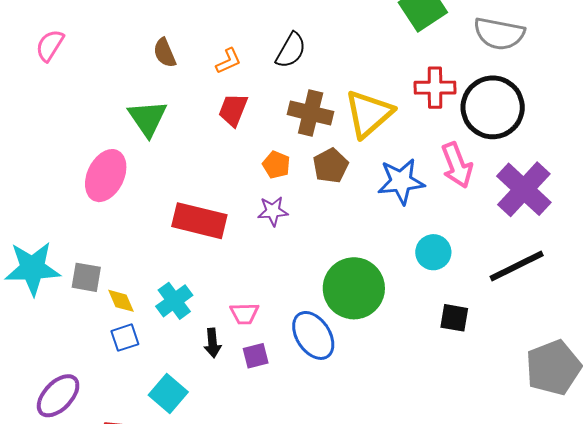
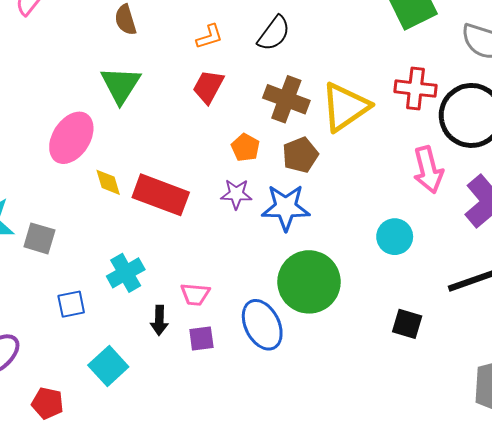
brown semicircle: (165, 53) -> (125, 20), moved
blue star: (401, 181) -> (286, 207), moved
cyan circle: (433, 252) -> (395, 237), moved
yellow diamond: (121, 301) -> (108, 182), moved

